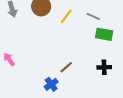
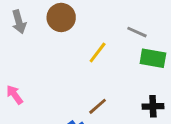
yellow line: (66, 16) -> (98, 52), moved

